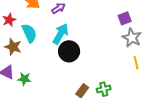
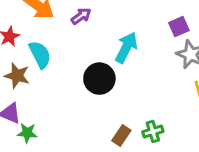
cyan arrow: (61, 34) -> (126, 47), moved
green star: (24, 79) -> (27, 133), moved

